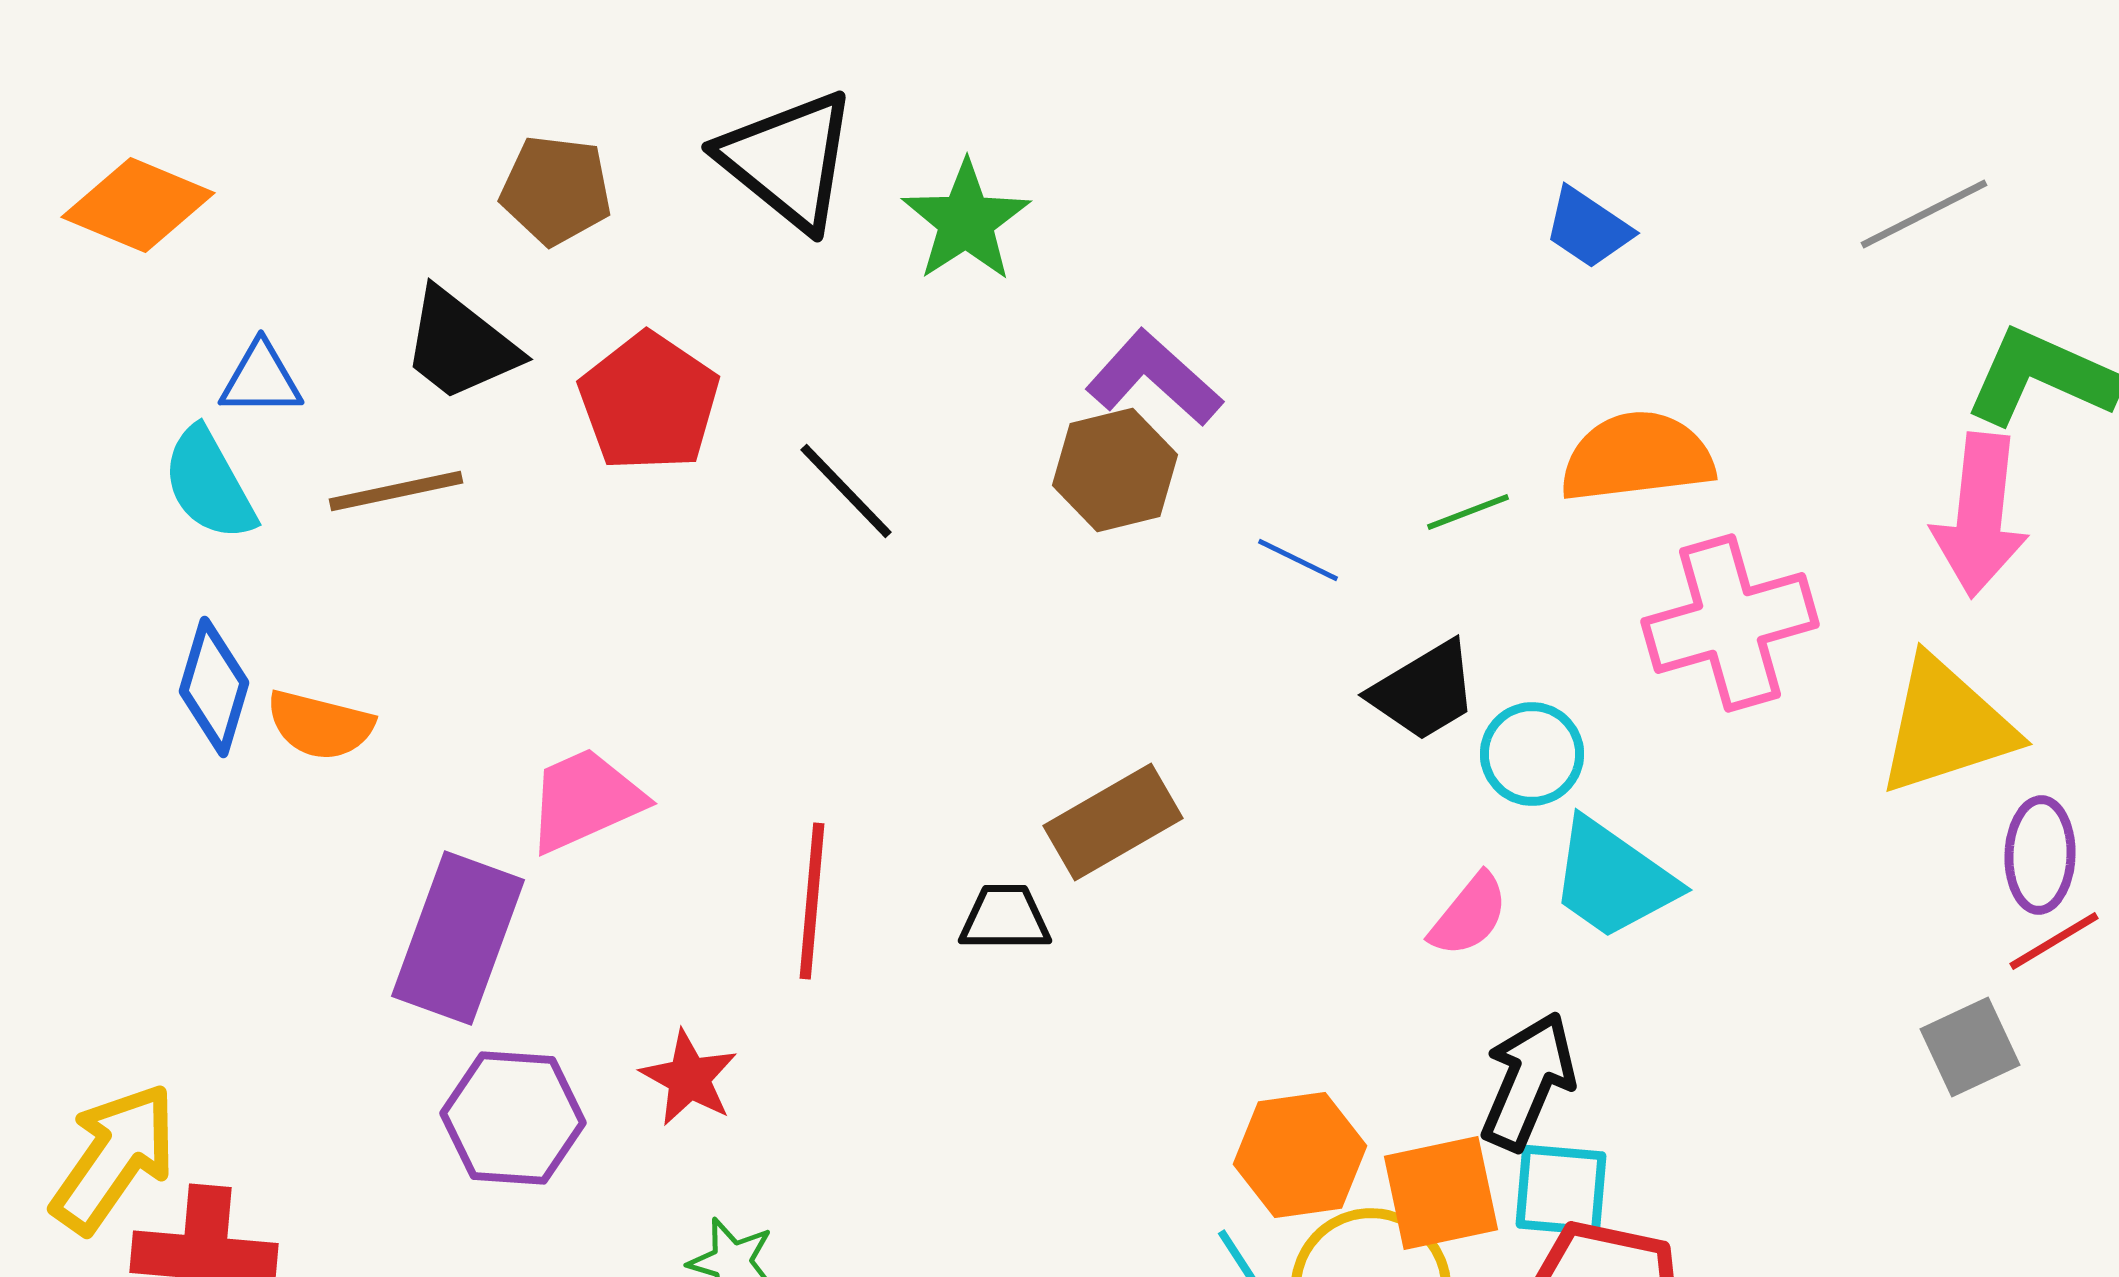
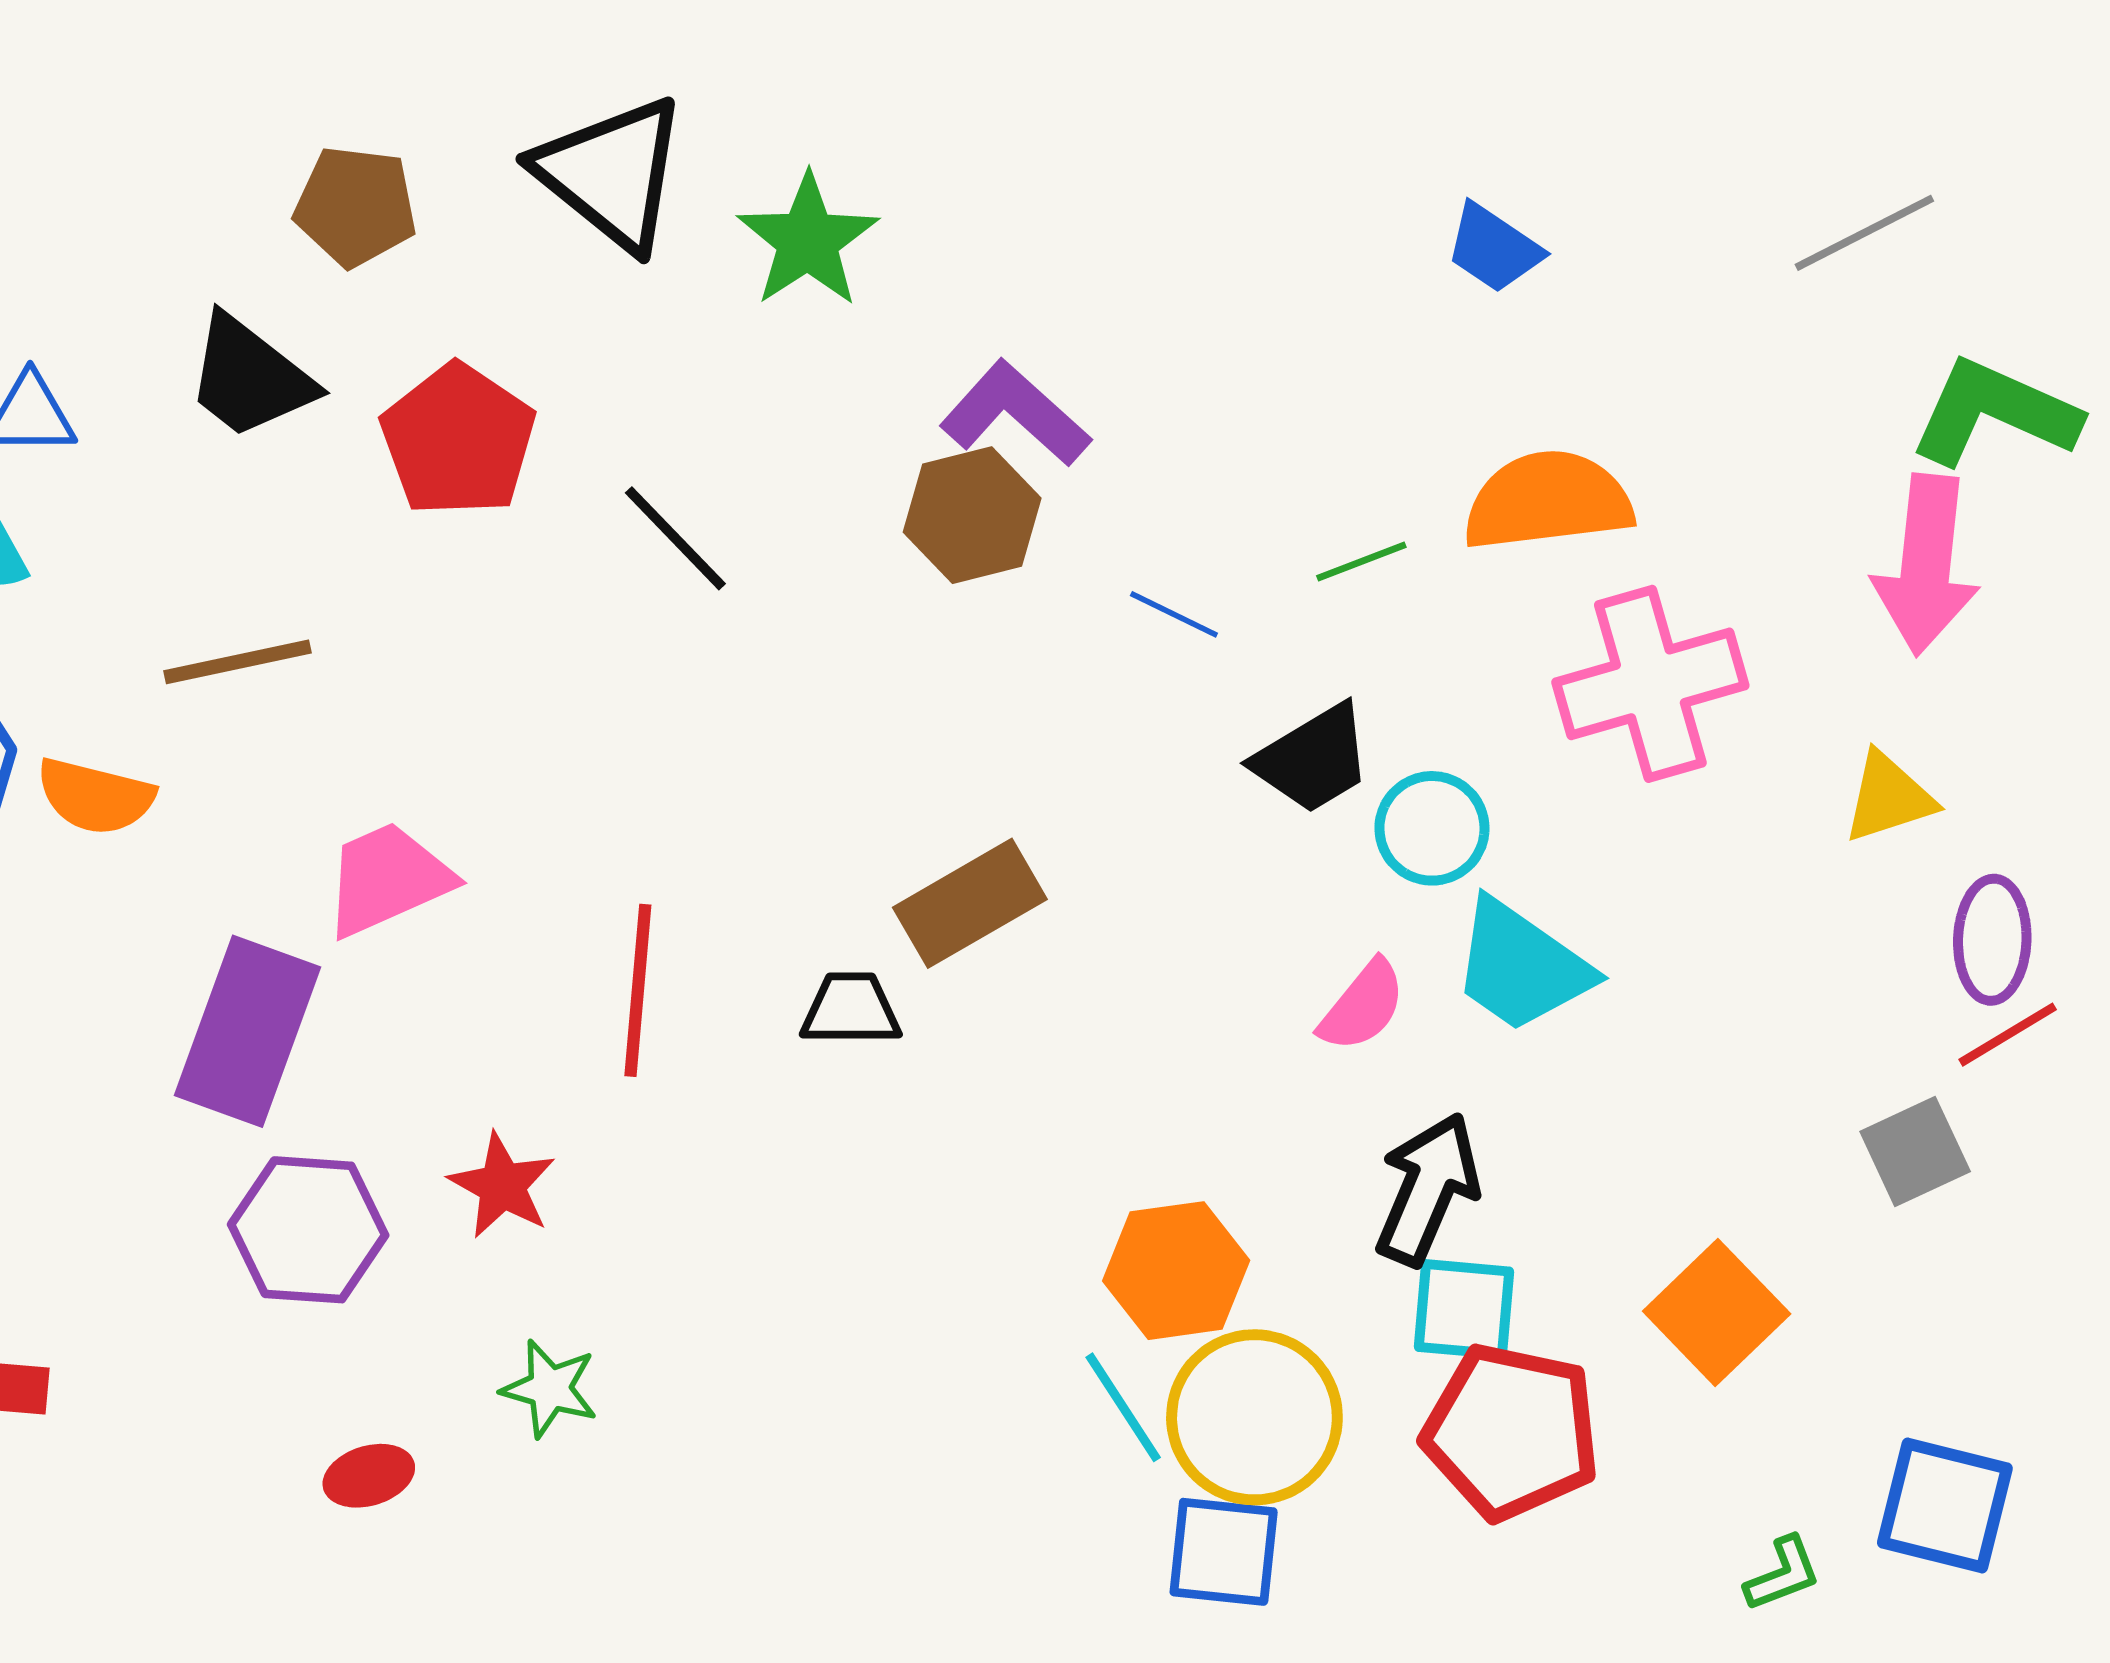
brown line: (396, 491) -> (238, 662), moved
yellow triangle: (1946, 726) -> (1889, 797), size x0.6
orange square: (1441, 1193) -> (1717, 1313), moved, turned -32

